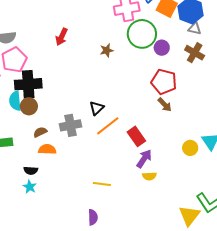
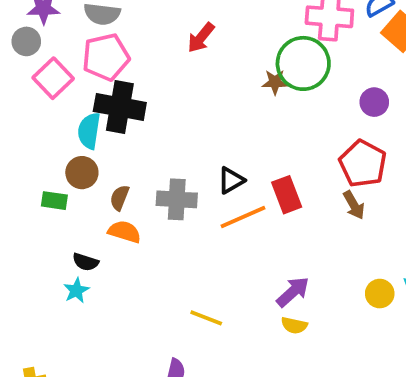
green circle: (142, 34) -> (303, 63), moved
brown circle: (29, 106) -> (82, 173), moved
brown semicircle: (40, 132) -> (120, 198), turned -56
red rectangle: (136, 136) -> (287, 195), moved

